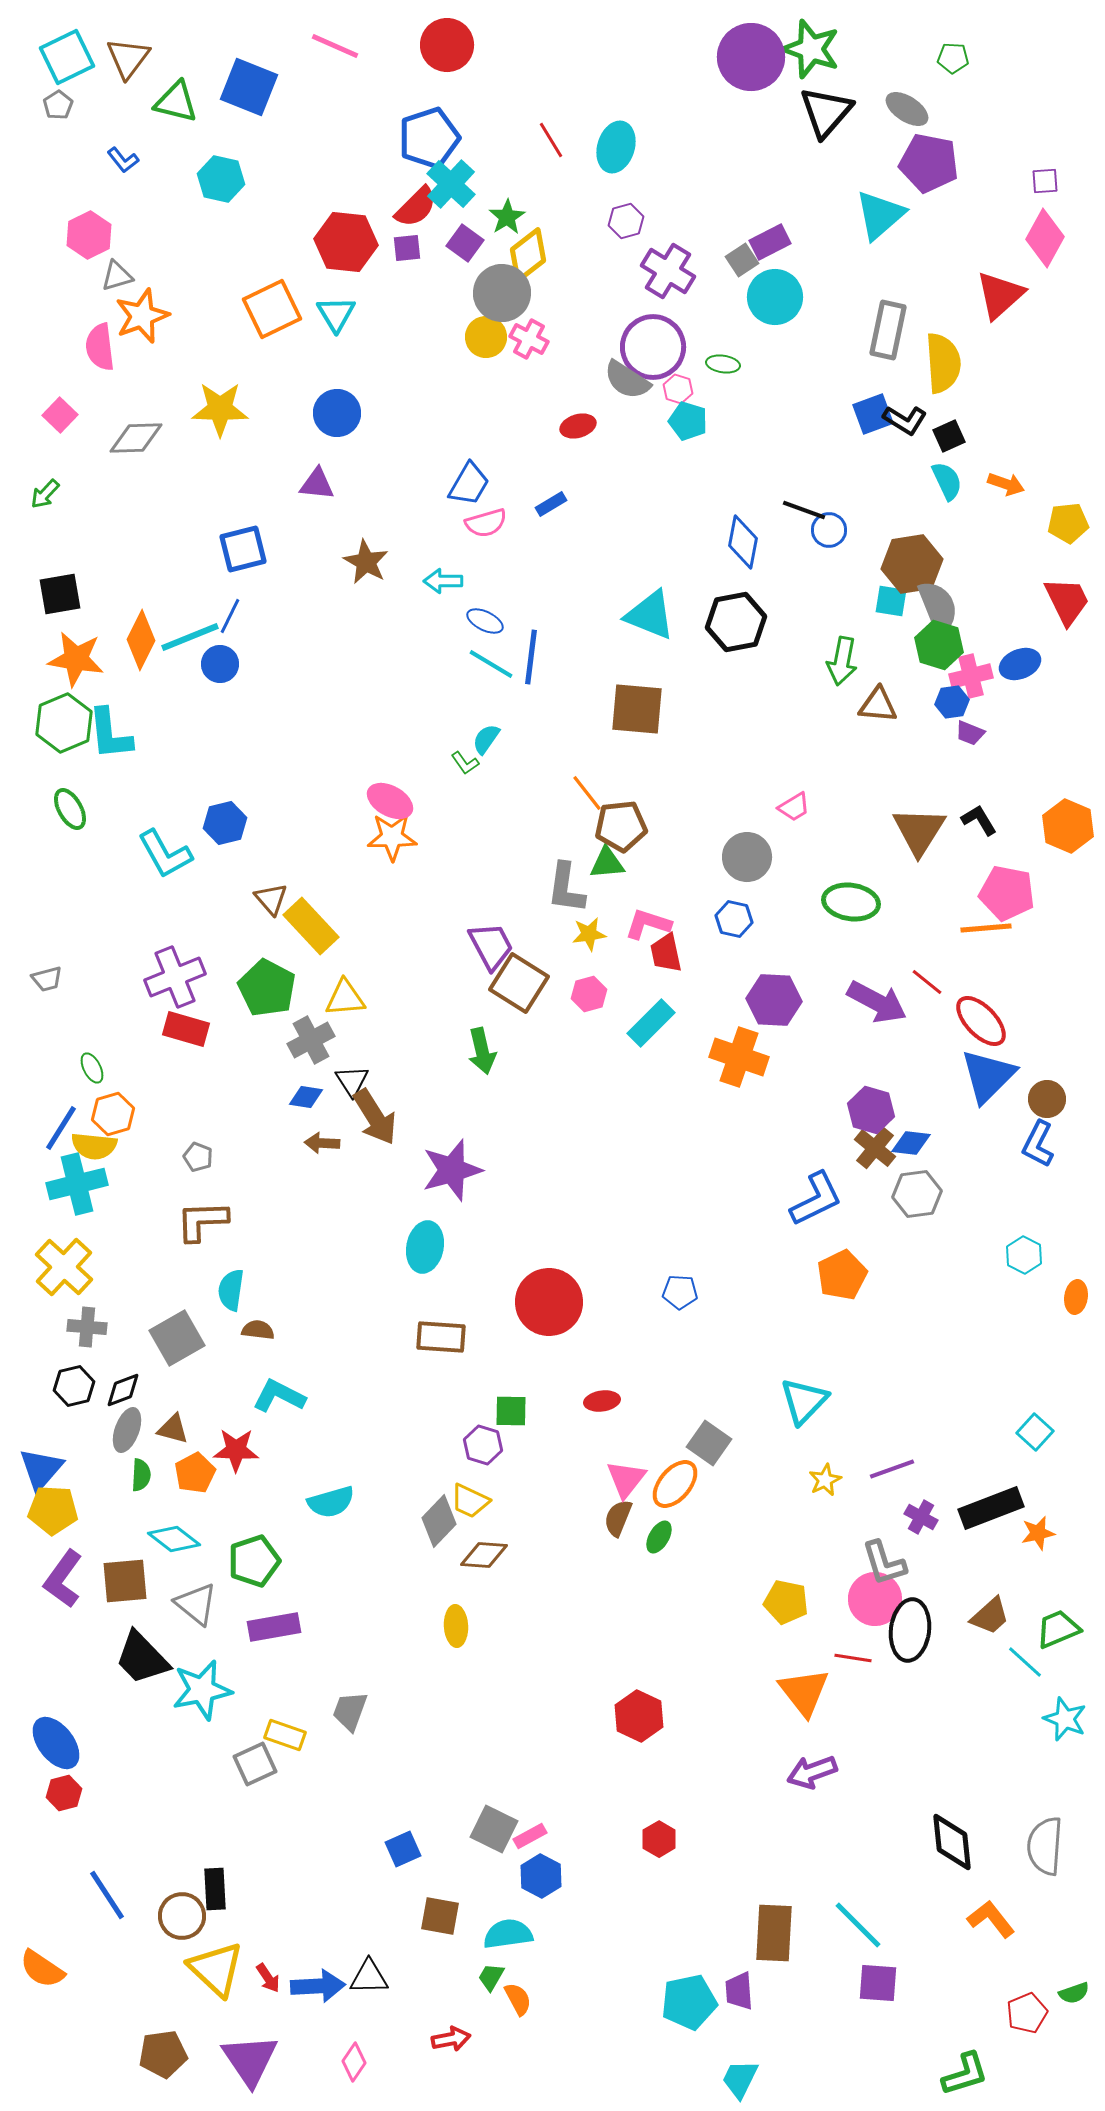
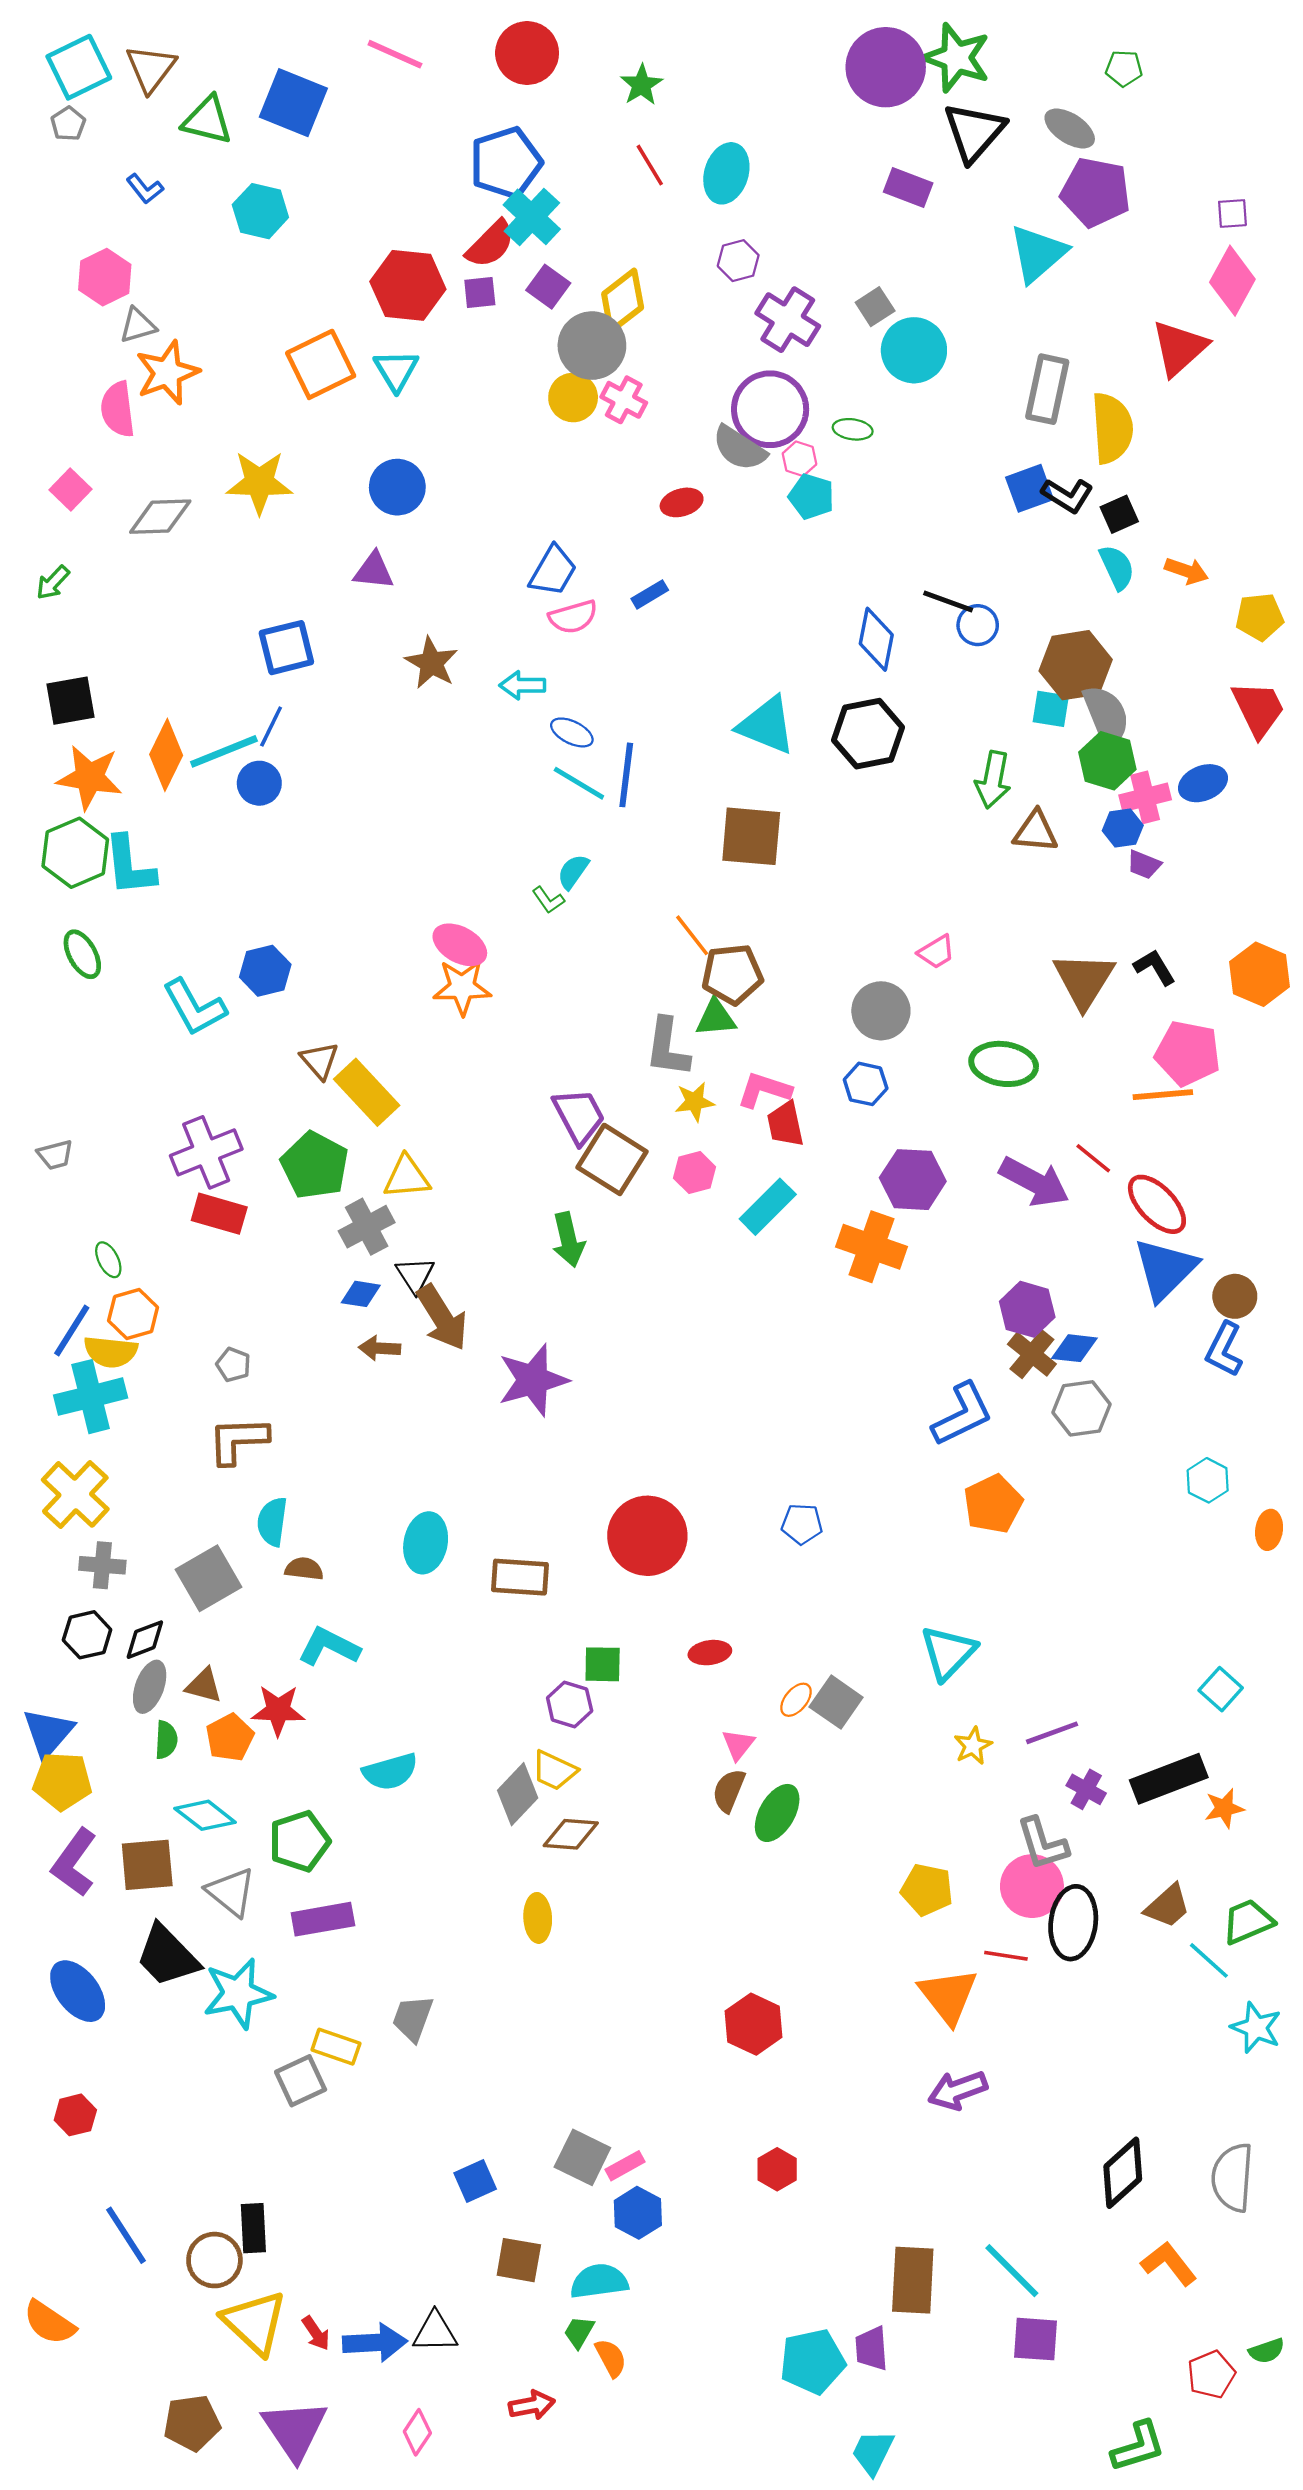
green star: (507, 217) -> (641, 85), moved
purple rectangle: (770, 242) -> (908, 187), moved, turned 48
cyan ellipse: (425, 1247) -> (426, 1543), moved
pink triangle: (626, 1479) -> (738, 1745), size x0.7
orange ellipse: (675, 1484) -> (796, 1700), moved, size x0.6
green ellipse: (659, 1537) -> (777, 1813), size x1.5
blue ellipse: (56, 1743) -> (78, 1991), moved
black diamond: (952, 1842) -> (1123, 2173), turned 54

